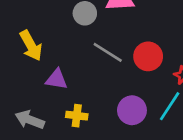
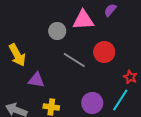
red circle: (148, 56) -> (104, 52), moved

